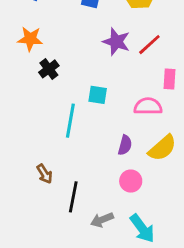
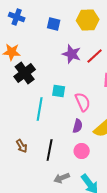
black cross: (49, 69) -> (25, 73), size x1.5
pink semicircle: (148, 106) -> (83, 102), moved, turned 66
black line: (73, 197) -> (50, 150), moved

